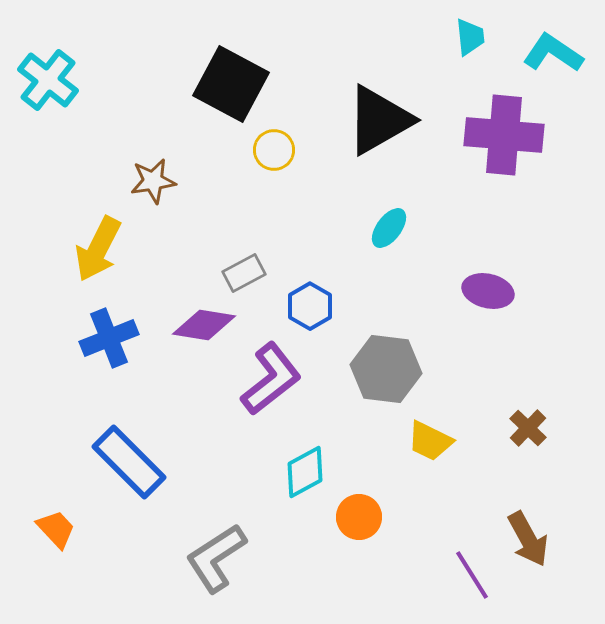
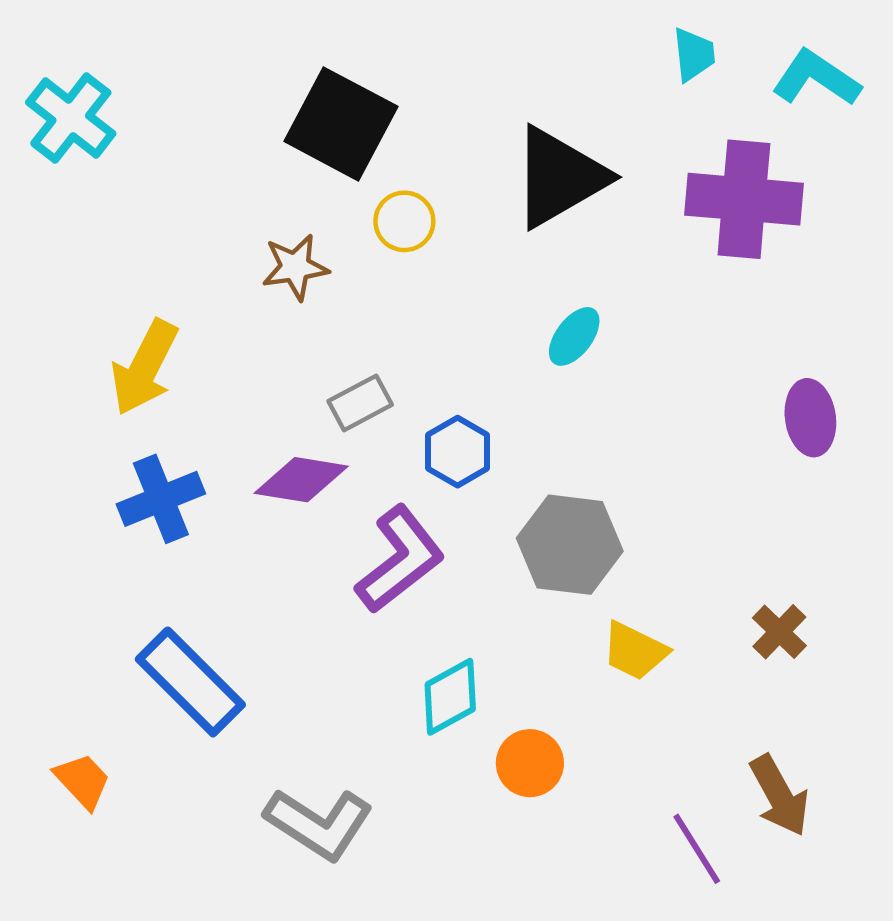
brown star: (153, 181) -> (295, 267), moved
purple ellipse: (488, 291) -> (810, 418), moved, turned 69
gray L-shape: (216, 558) -> (319, 824), turned -114

